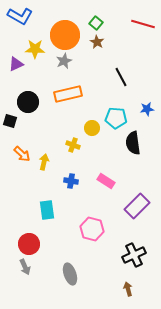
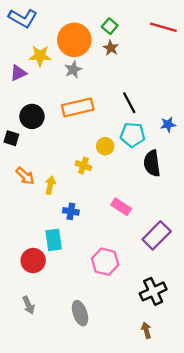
black line: (121, 77) -> (129, 103), moved
blue cross: (71, 181) -> (71, 211), moved
red circle: (29, 244) -> (33, 261), moved

